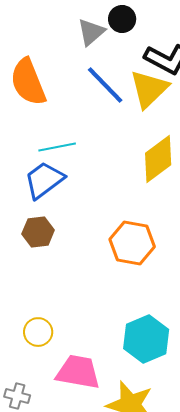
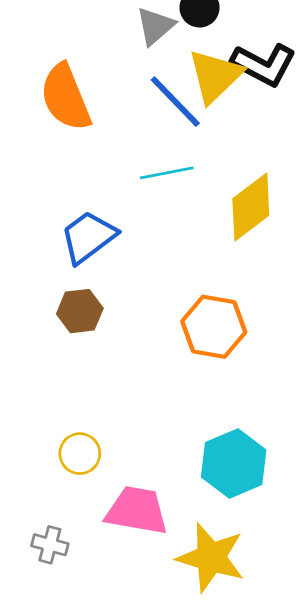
yellow triangle: (149, 89) -> (215, 76), moved
cyan line: (57, 147) -> (167, 173), moved

